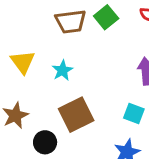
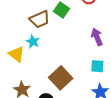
cyan star: (62, 70) -> (33, 42), moved

